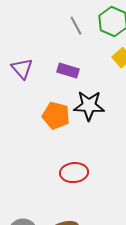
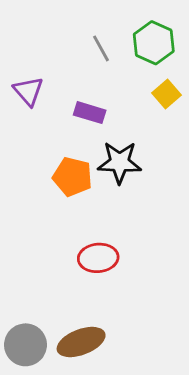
purple triangle: (22, 69) -> (28, 91), moved

